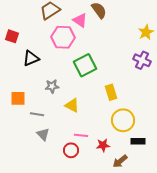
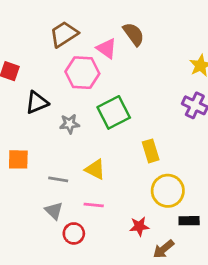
gray star: (52, 86) -> (70, 124), moved
gray line: (37, 114) -> (58, 179), moved
pink line: (81, 135) -> (94, 205), moved
red circle: (71, 150) -> (74, 233), moved

